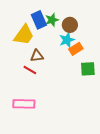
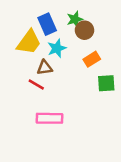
green star: (52, 20) -> (75, 19), moved
cyan star: (67, 40) -> (57, 48), moved
pink rectangle: (24, 104) -> (49, 118), moved

